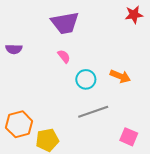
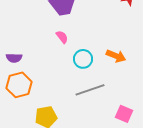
purple semicircle: (14, 49) -> (14, 58), moved
orange hexagon: (19, 124) -> (19, 85), moved

